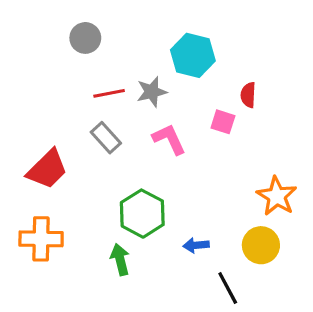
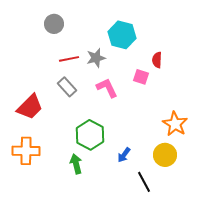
blue arrow: (196, 245) -> (124, 155), turned -49

